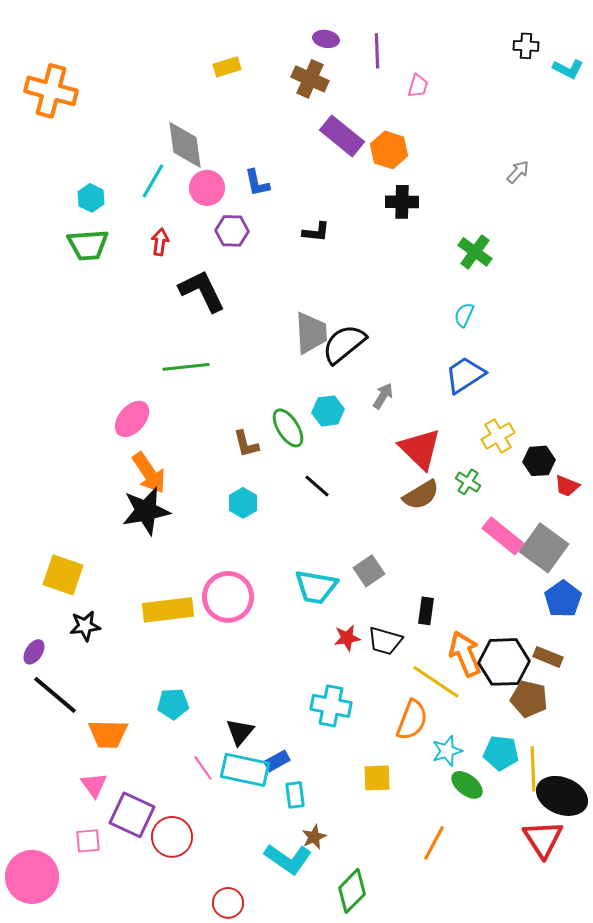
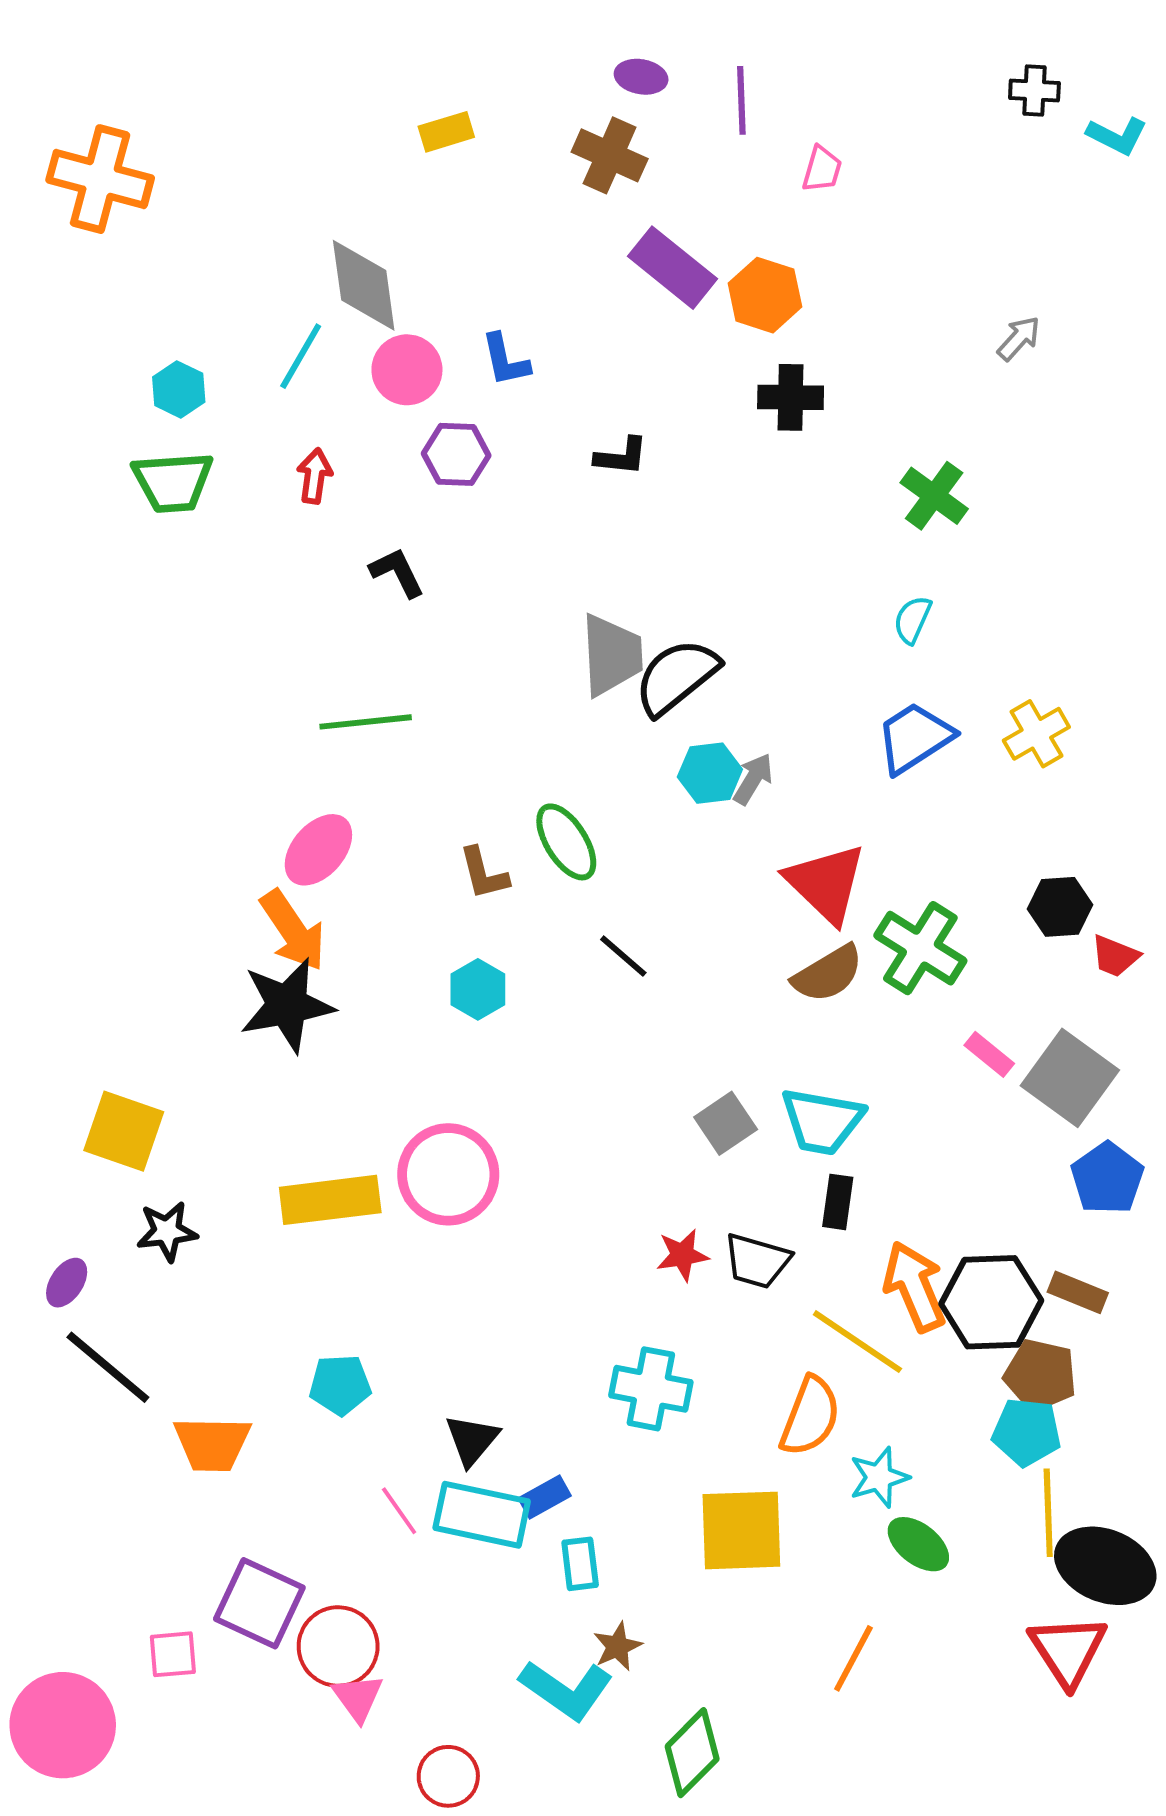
black L-shape: (202, 291) -> (397, 572), size x0.6
cyan hexagon: (328, 411) -> (710, 773), moved
pink ellipse: (132, 419) -> (318, 850), moved
yellow cross: (498, 436) -> (1036, 734), moved
green cross: (468, 482) -> (920, 948), size x1.8
pink rectangle: (503, 536) -> (989, 1054), size x0.6
cyan trapezoid: (316, 587) -> (822, 1121), moved
cyan pentagon: (501, 753) -> (1027, 1432), moved
yellow square: (377, 778) -> (741, 1530), size x1.6
pink triangle: (94, 785) -> (358, 1698), moved

